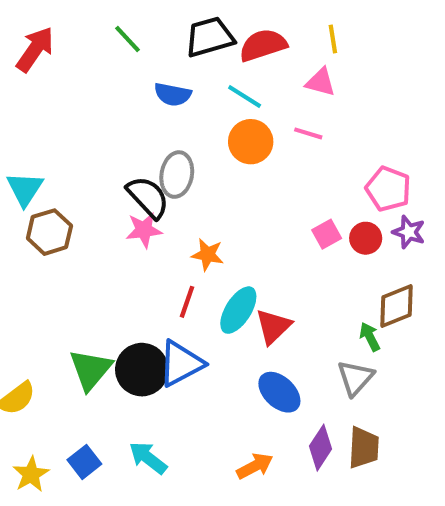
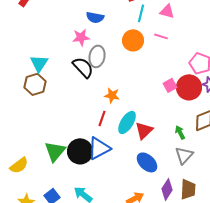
cyan line: (245, 96) -> (141, 13), moved, turned 72
cyan triangle: (25, 189) -> (39, 63), moved
pink star: (144, 230) -> (81, 37), moved
red circle: (366, 238) -> (189, 87), size x1.6
green arrow: (370, 337) -> (180, 132), moved

